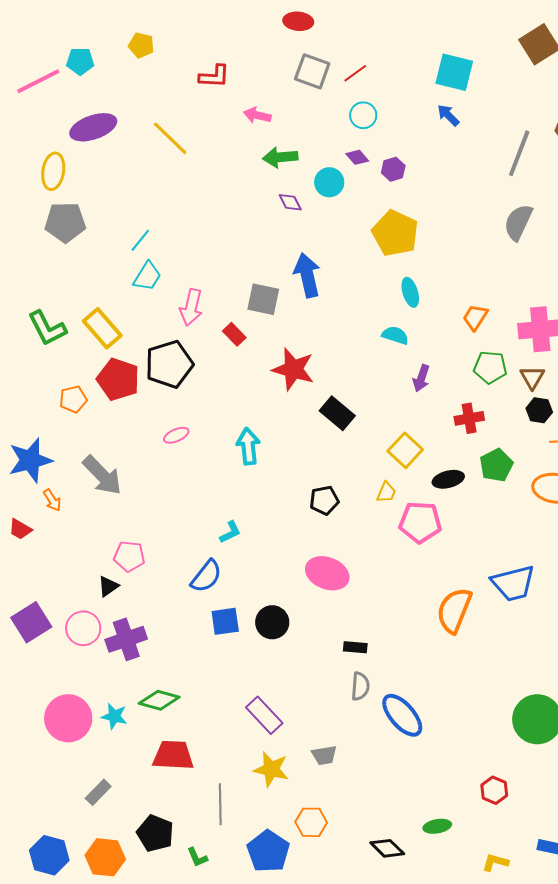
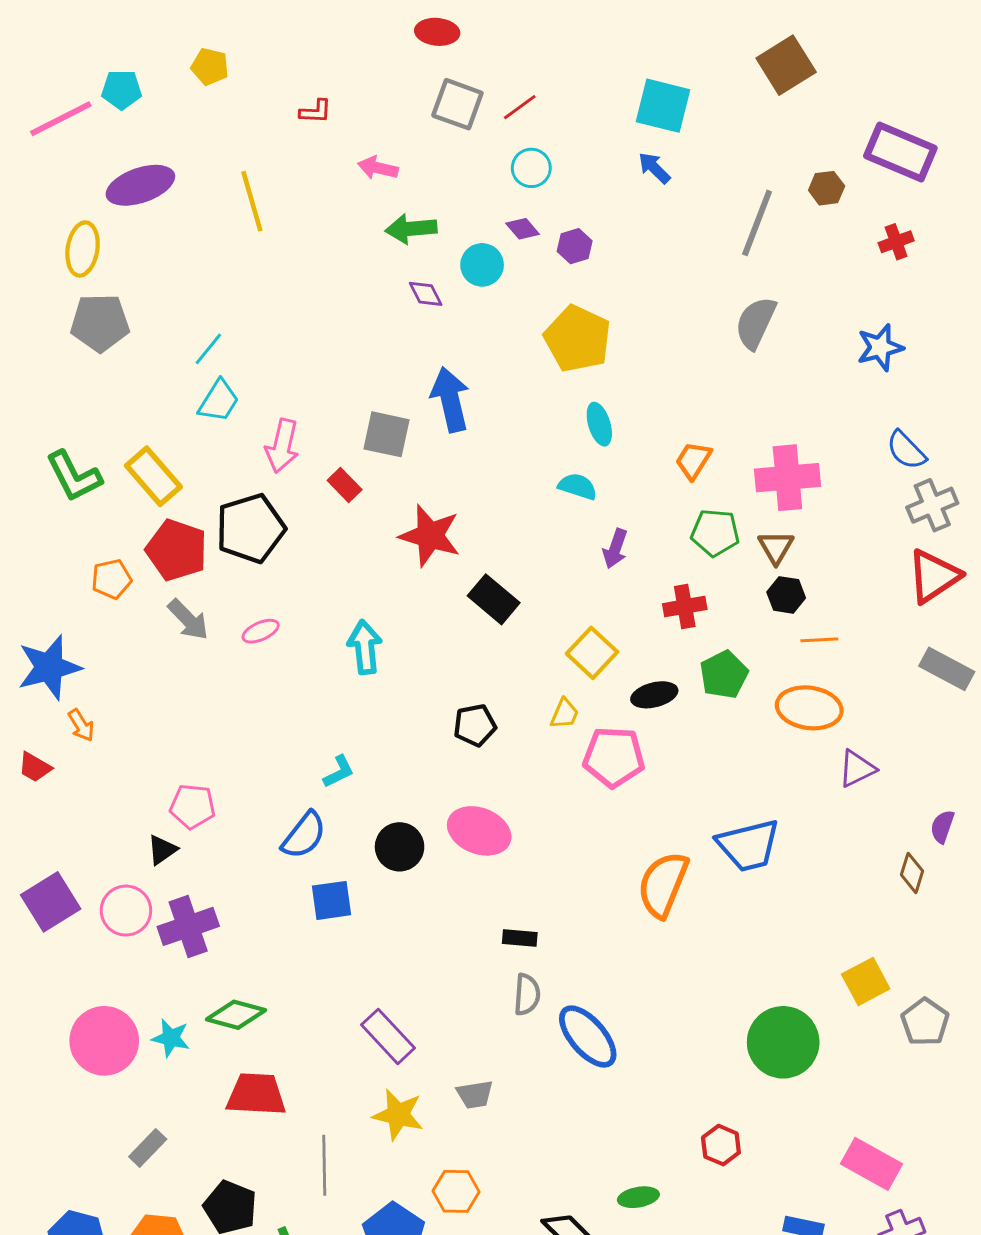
red L-shape: (214, 76) -> (316, 111), size x0.7
yellow line: (170, 138) -> (252, 201), turned 30
gray arrow: (102, 475) -> (188, 620), moved, size x0.7
black circle: (272, 622) -> (400, 847), moved

